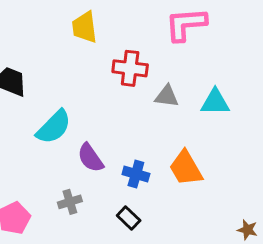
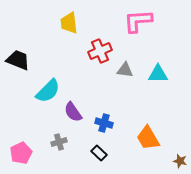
red cross: (130, 68) -> (100, 51), turned -30
orange trapezoid: (186, 168) -> (148, 138), moved

